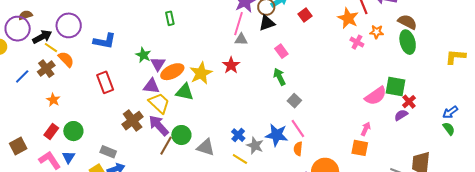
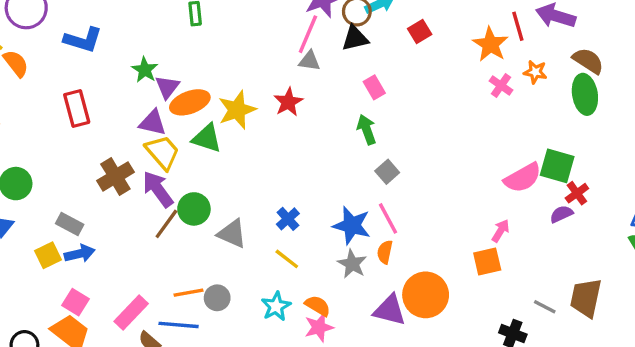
gray star: (255, 145) -> (352, 264), moved
orange square: (360, 148) -> (487, 261), turned -30

